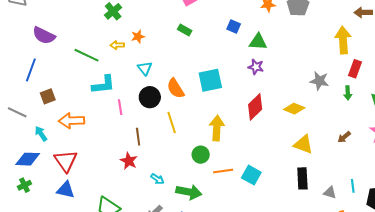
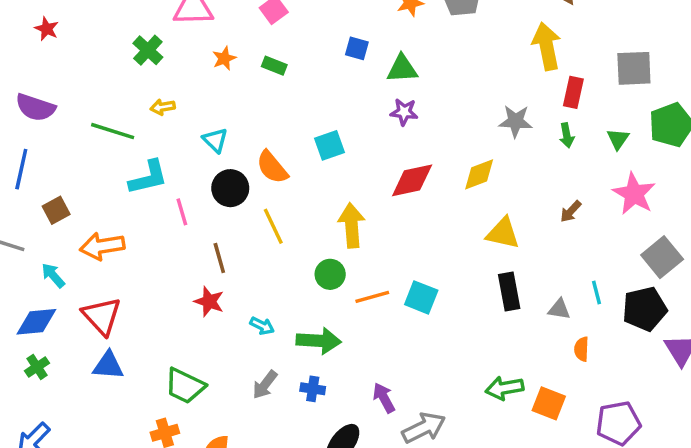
orange star: (138, 37) -> (224, 58), moved
cyan square: (210, 80) -> (329, 145), size x0.7
red diamond: (255, 107) -> (412, 180), turned 40
yellow diamond: (294, 109) -> (479, 174), turned -35

